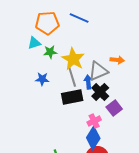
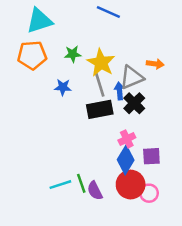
orange pentagon: (47, 23) -> (32, 55), moved
cyan triangle: (34, 43) -> (39, 21), moved, size x1.6
purple square: (114, 108) -> (151, 156), moved, turned 35

